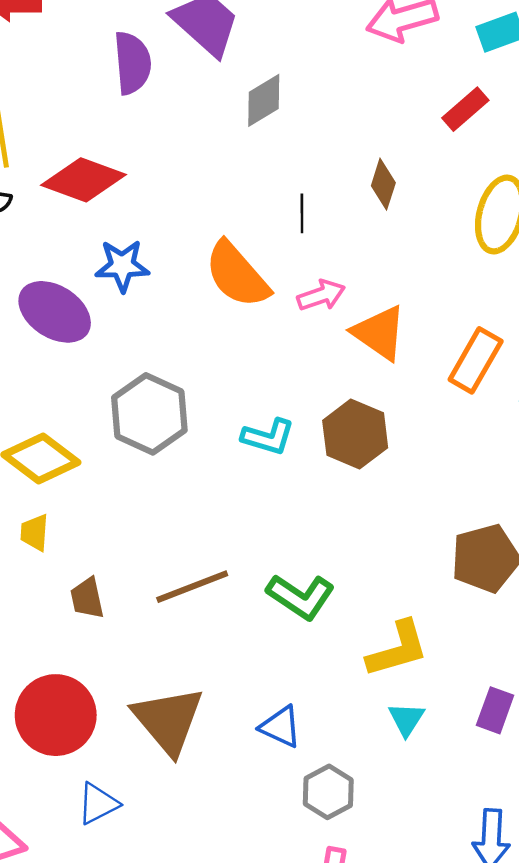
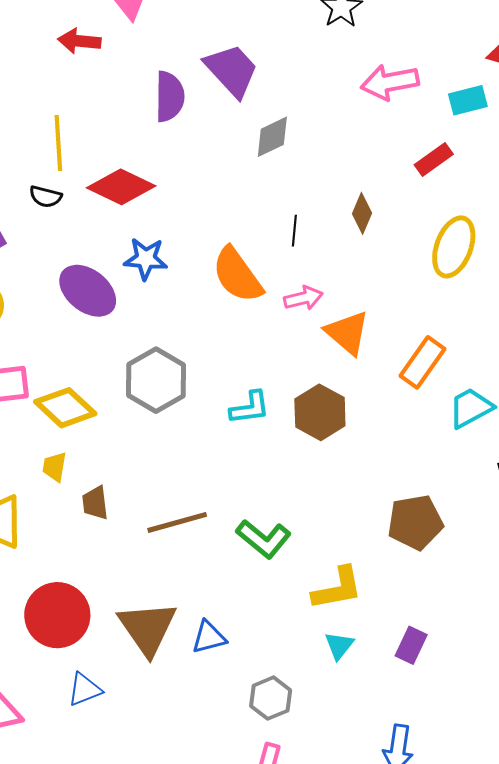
cyan L-shape: (268, 437) -> (250, 408), turned -30
brown trapezoid: (87, 598) -> (95, 503), moved
blue triangle: (281, 727) -> (209, 637), moved, turned -45

